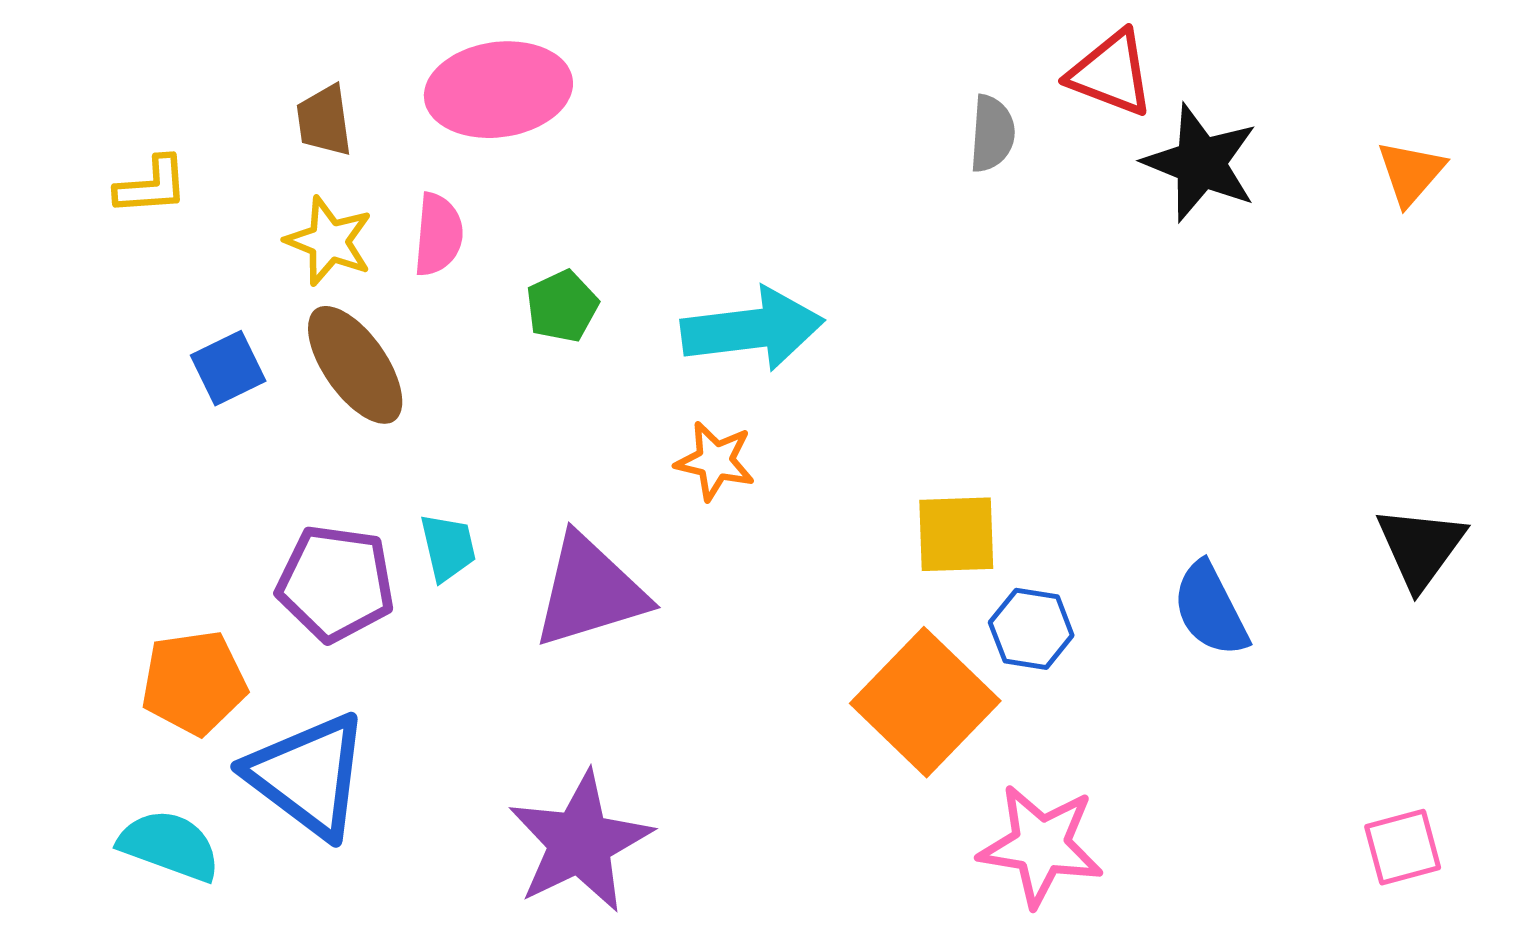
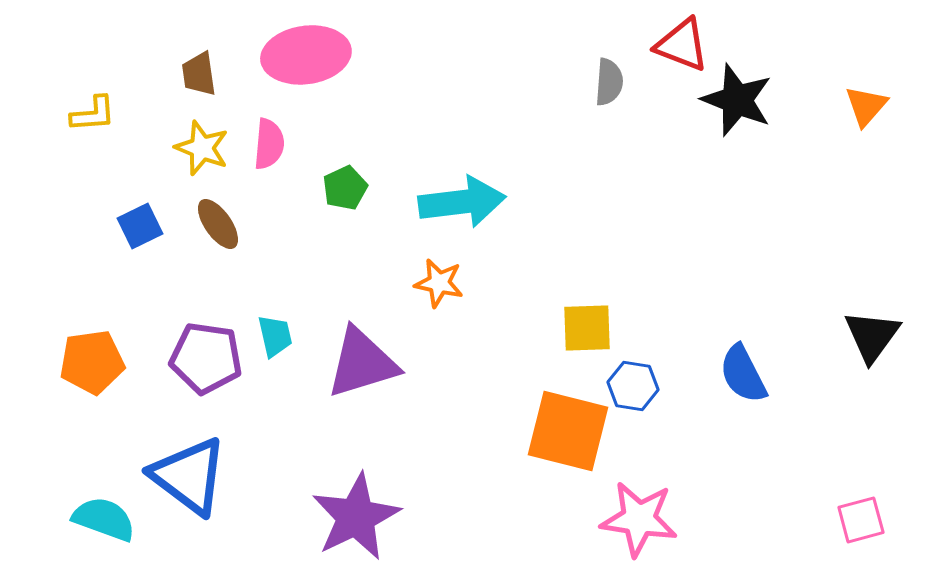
brown ellipse: (355, 365) -> (218, 224), size x0.7
orange pentagon: (194, 683) -> (92, 362), moved
orange square: (925, 702) -> (568, 431), turned -30

